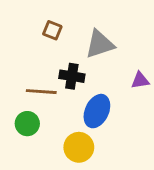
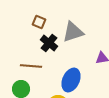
black cross: (72, 76) -> (49, 43), moved, turned 30

